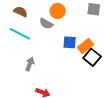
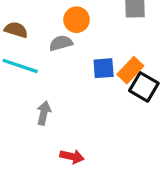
gray semicircle: (46, 24) -> (61, 43), turned 144

